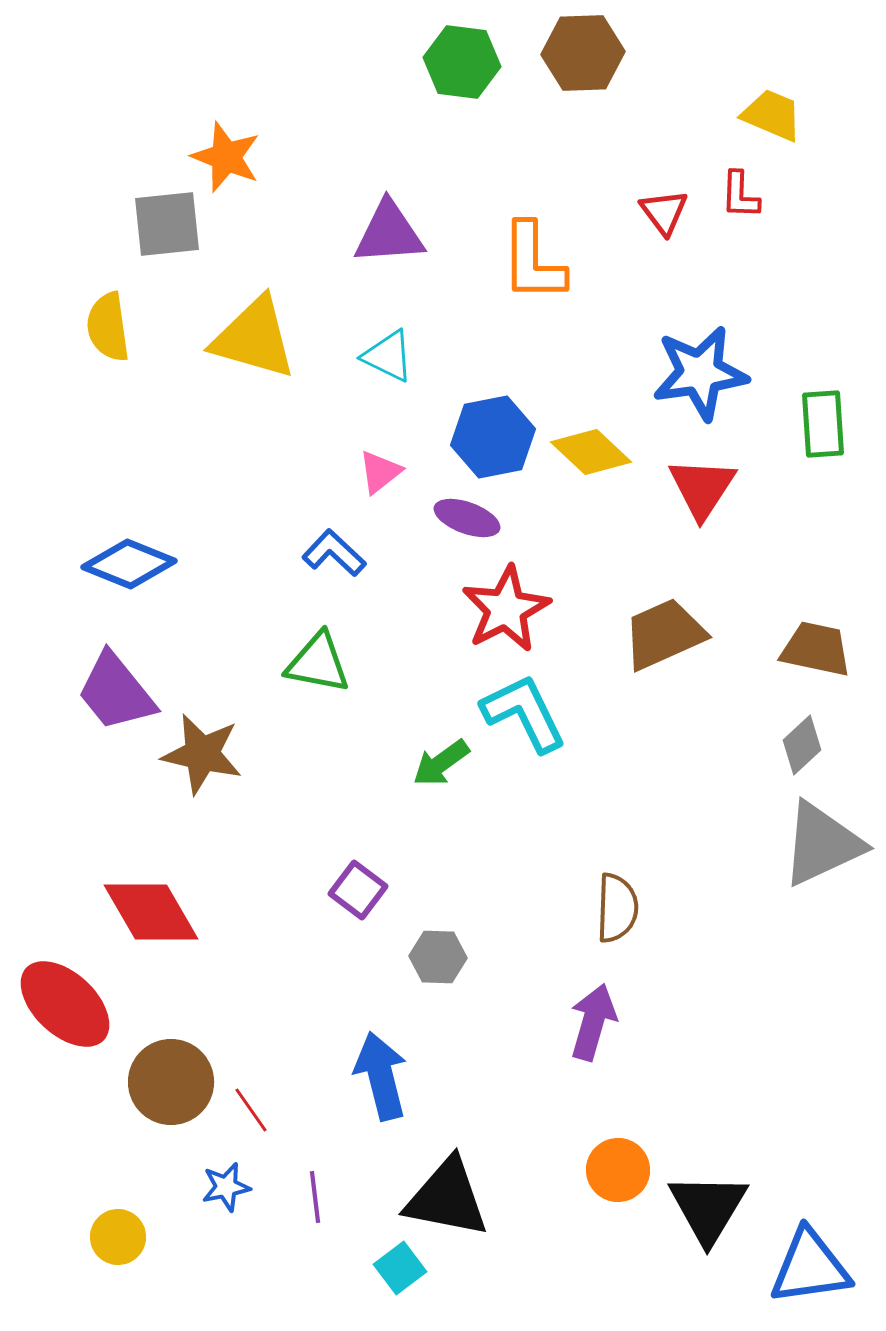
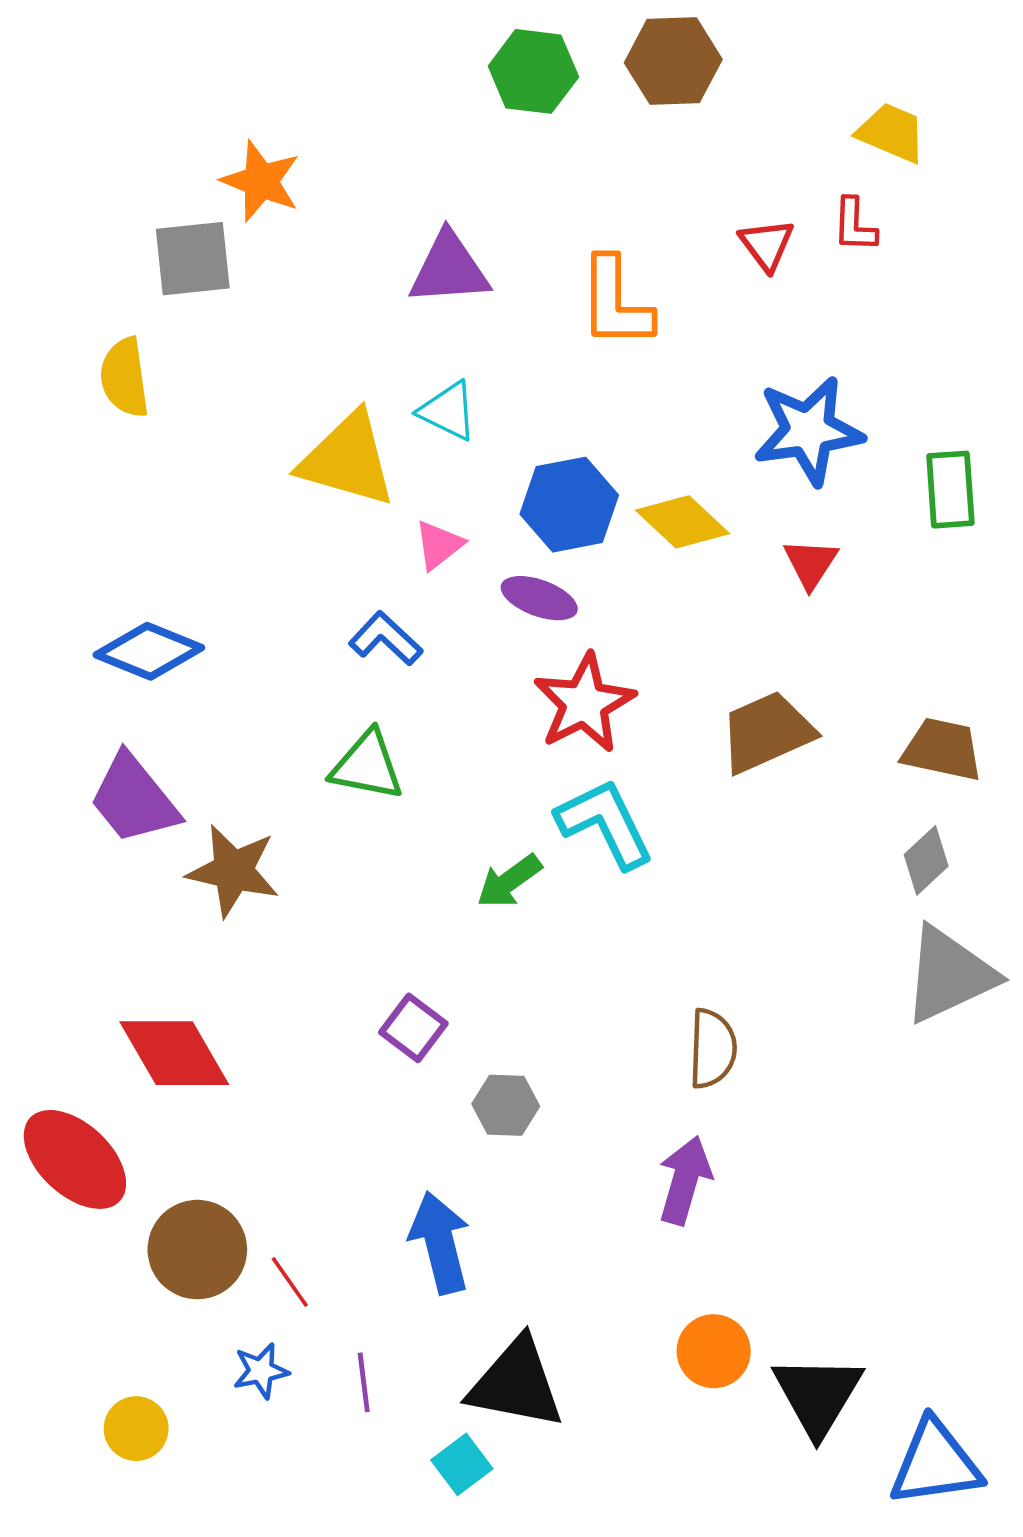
yellow triangle: (254, 338) -> (347, 460), moved
red triangle: (702, 488) -> (811, 563), size x0.7

